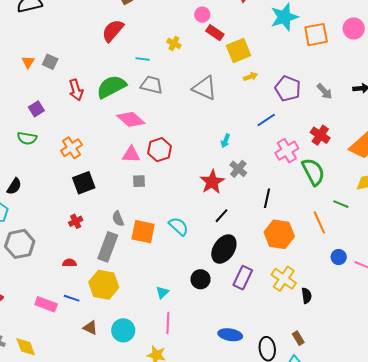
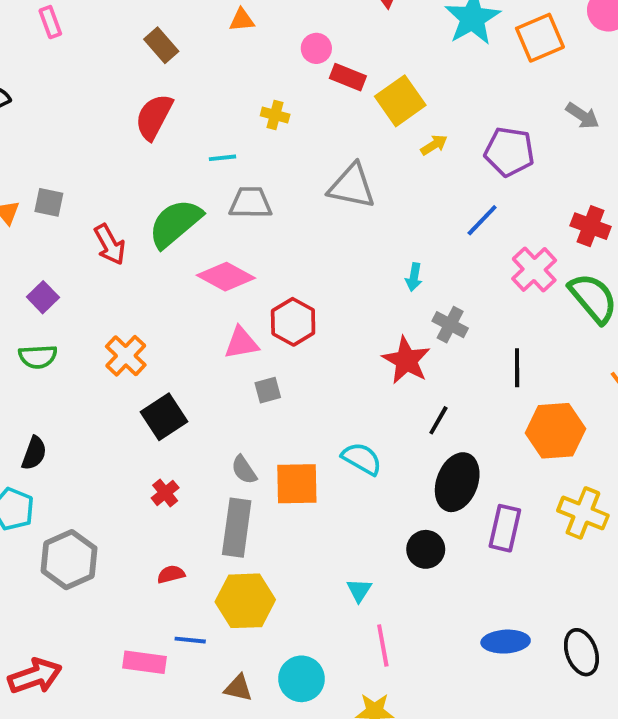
gray arrow: (325, 91) -> (582, 116), moved

